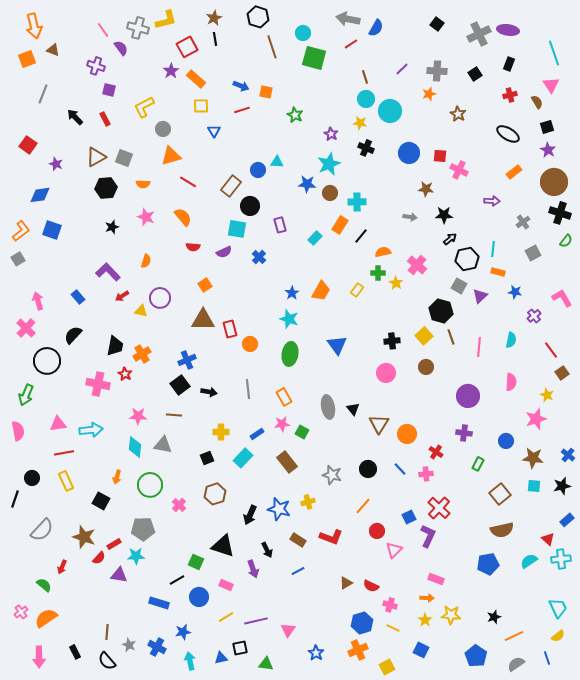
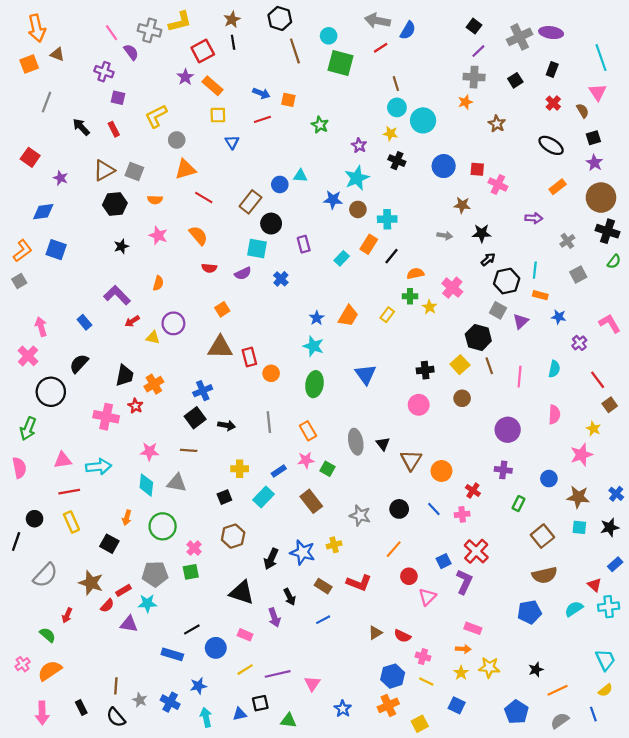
purple line: (402, 69) -> (478, 51), moved
red cross: (510, 95) -> (553, 103), turned -32
green square: (196, 562) -> (191, 572), moved, turned -35

